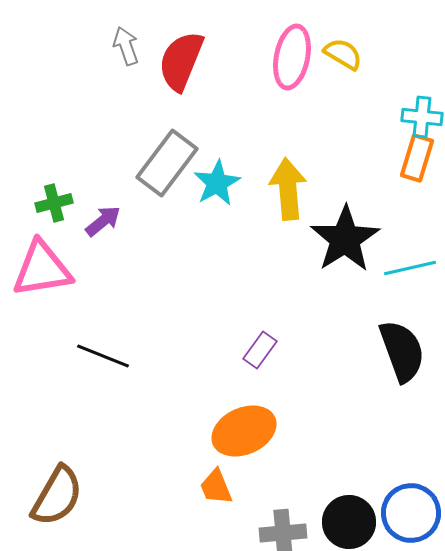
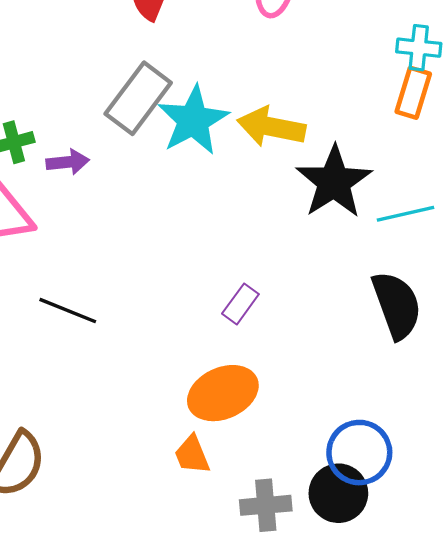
cyan star: (217, 183) -> (193, 120), size x1.4
yellow arrow: (288, 189) -> (271, 127), turned -74
purple arrow: (103, 221) -> (68, 162), turned 33
blue circle: (411, 513) -> (359, 453), moved

